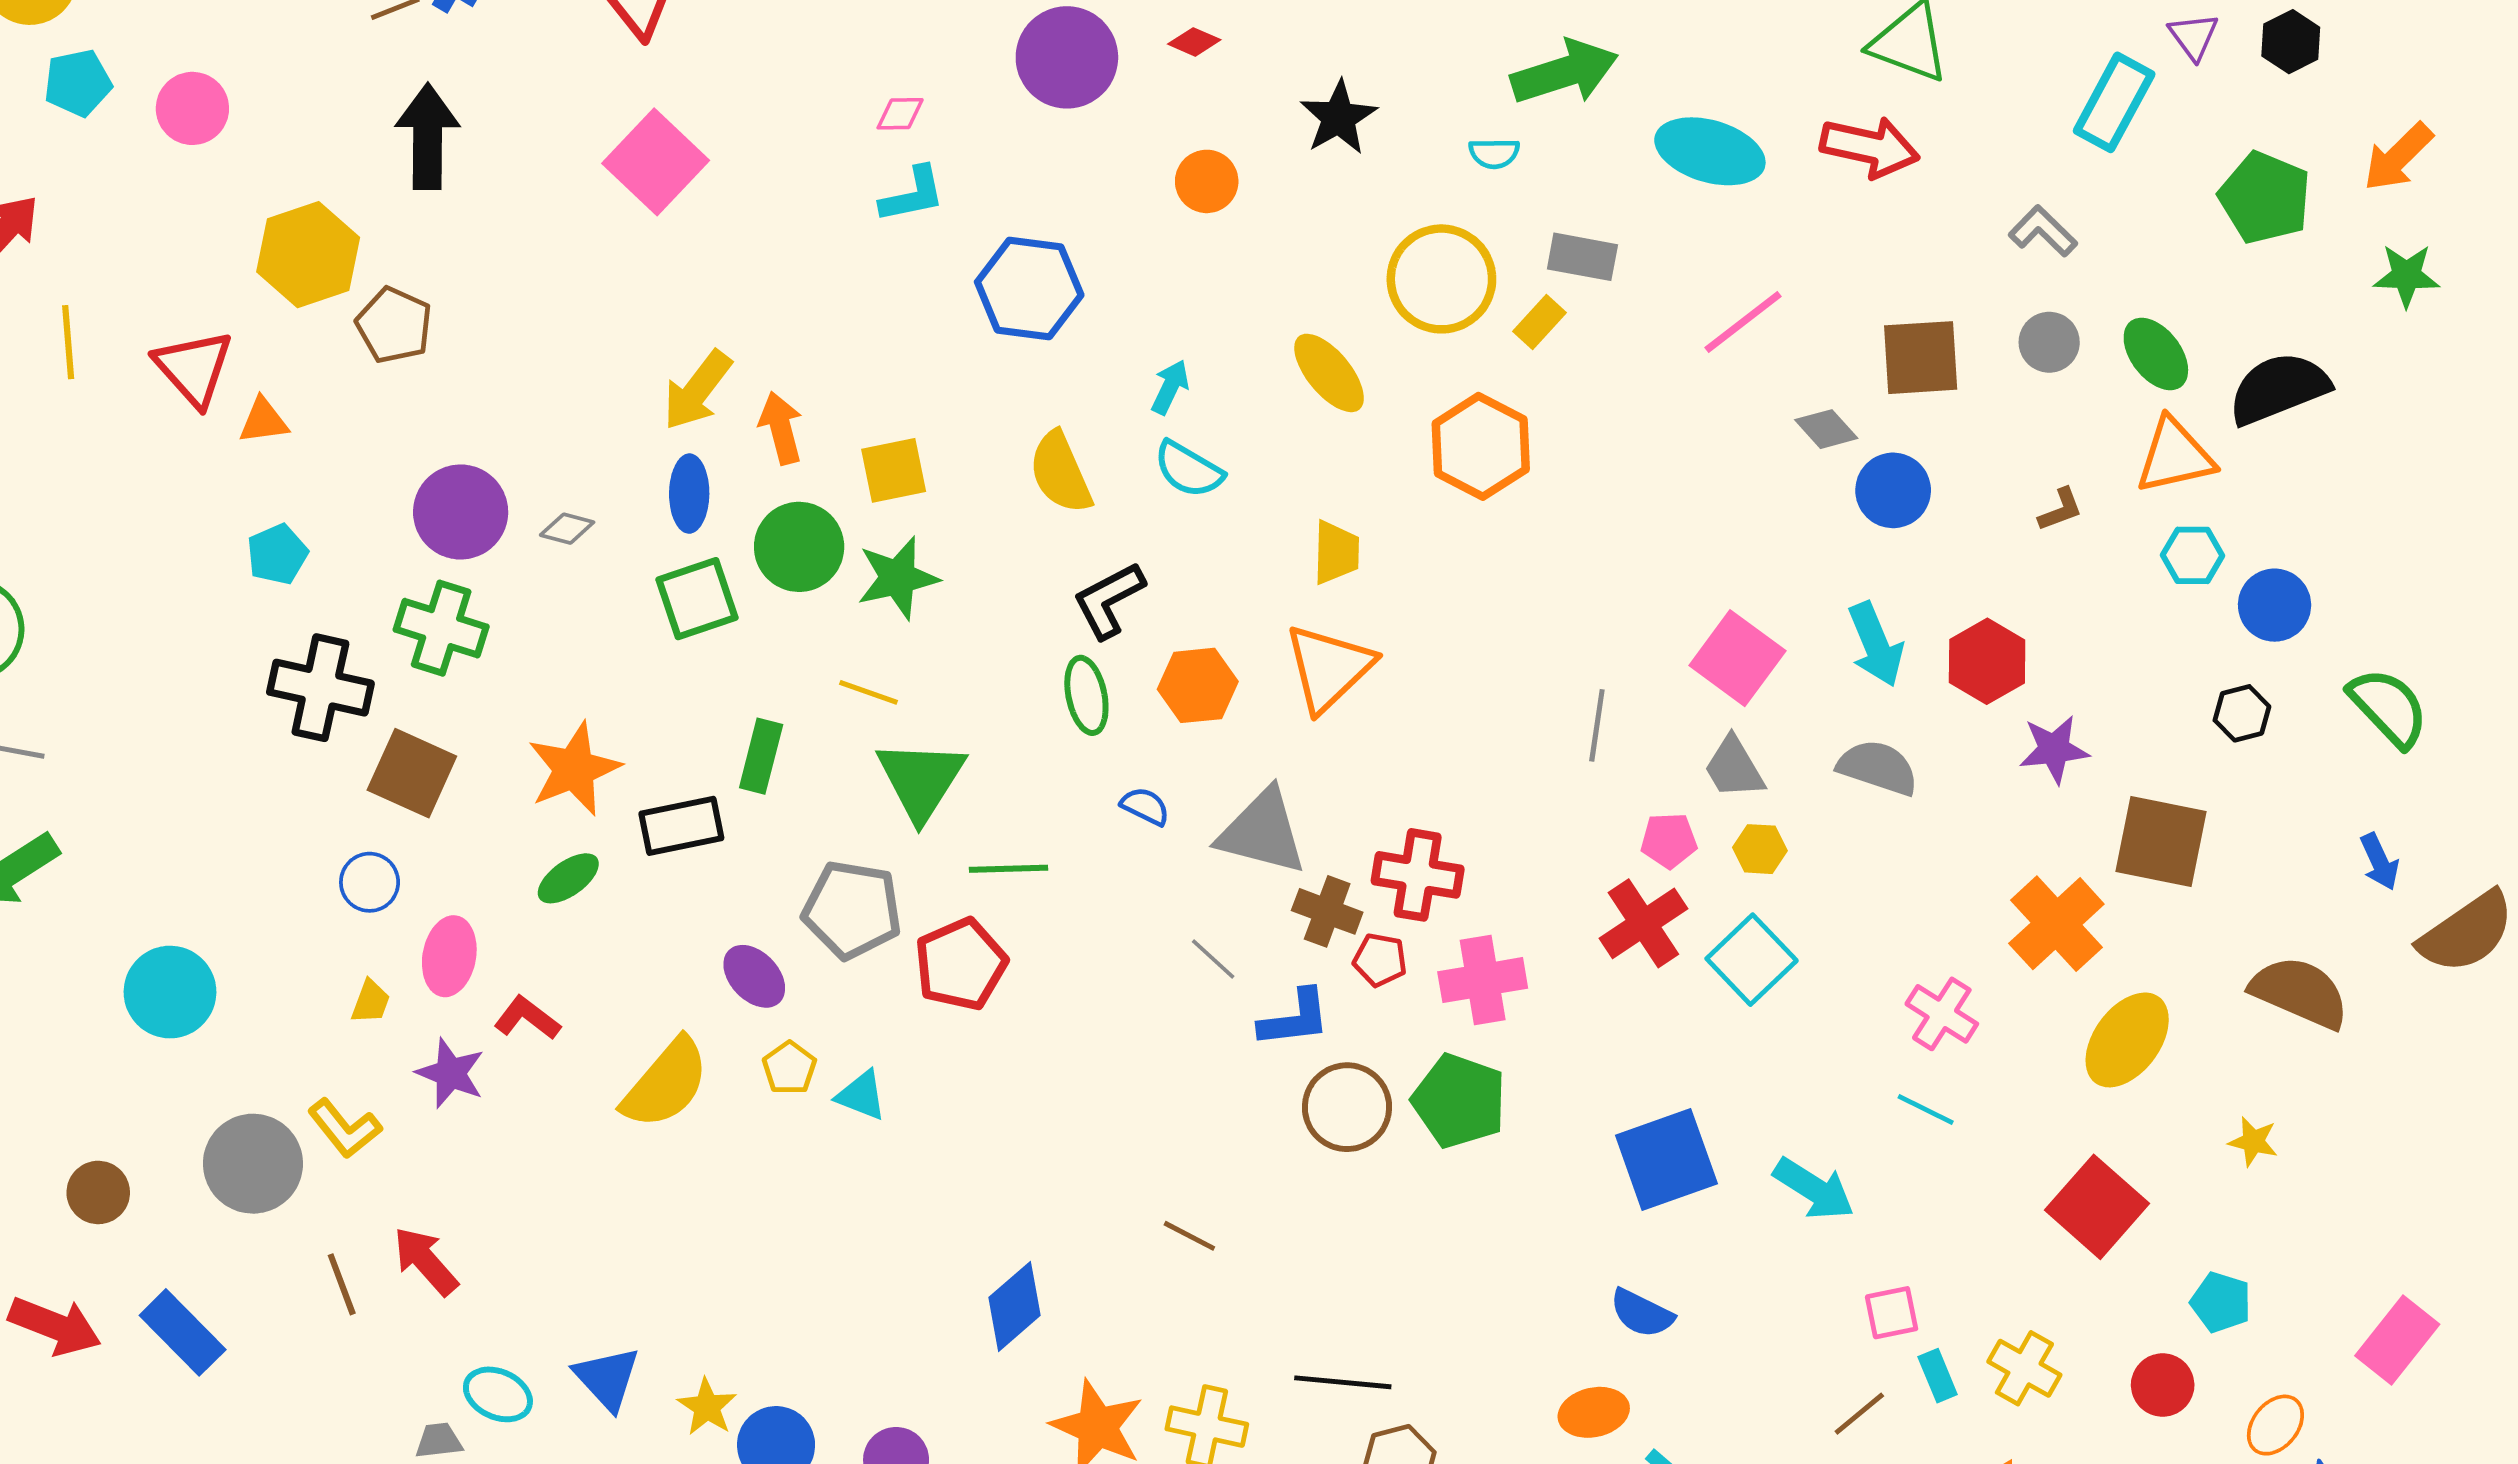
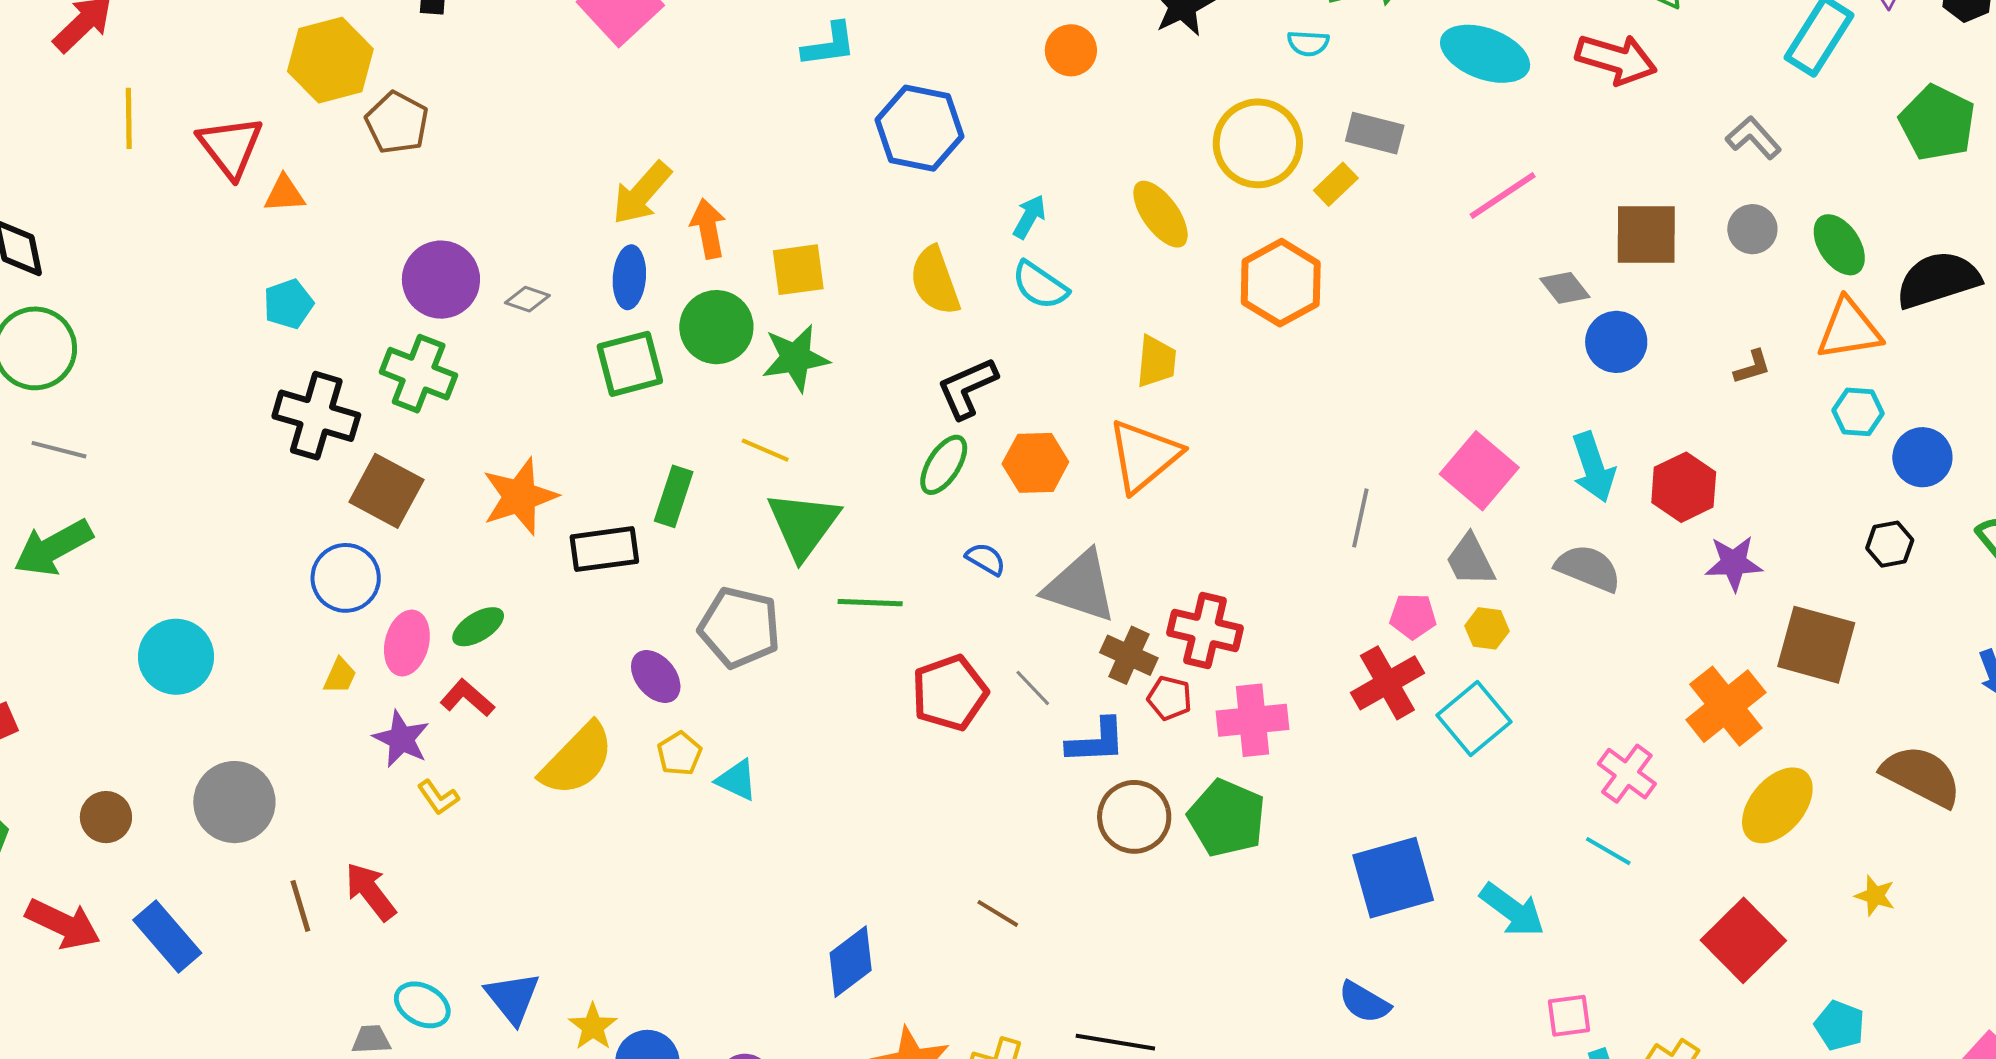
green ellipse: (1086, 695) -> (944, 465), turned 40
green ellipse: (568, 878) -> (478, 627), moved
blue circle: (370, 882) -> (346, 578), size x1.4
red pentagon: (961, 964) -> (950, 693), moved
yellow L-shape: (345, 1128) -> (438, 797), moved, size x0.7

